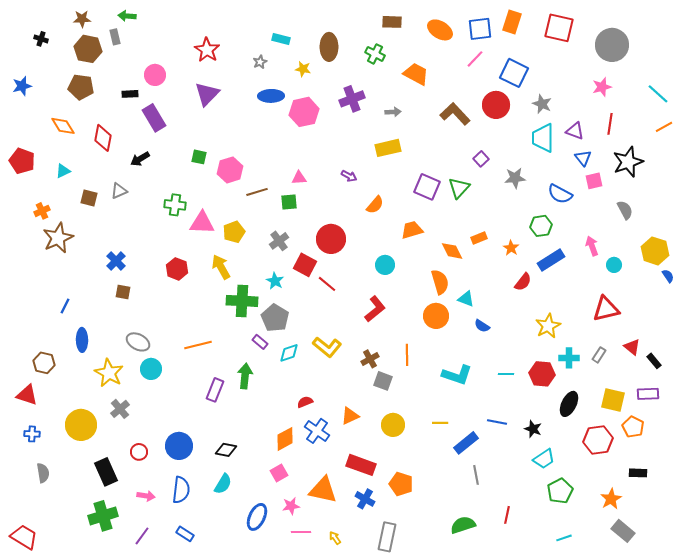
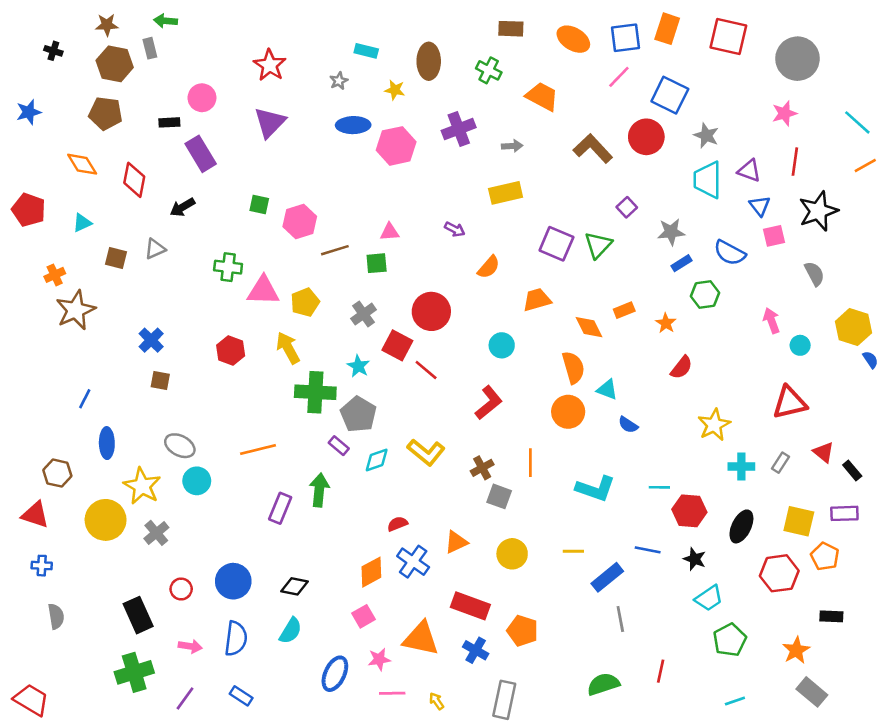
blue rectangle: (551, 260) -> (682, 263), moved, size x0.6
red hexagon: (542, 374) -> (689, 511), moved
yellow circle: (81, 425) -> (106, 520), moved

